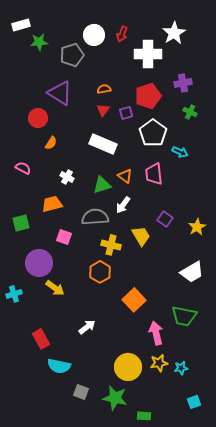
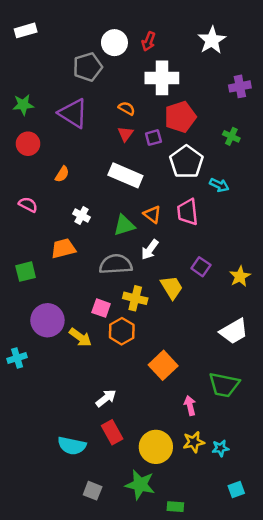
green star: (39, 42) -> (23, 105), moved
white cross: (148, 54) -> (162, 78), moved
purple cross: (183, 83) -> (240, 86), moved
orange semicircle: (104, 89) -> (127, 108), turned 40
red circle: (38, 118) -> (28, 144), moved
pink square: (64, 237) -> (101, 308), moved
yellow arrow: (55, 288) -> (80, 337), moved
pink arrow: (156, 333) -> (190, 405), size x0.7
red rectangle: (41, 339) -> (112, 432), moved
gray square: (81, 392) -> (93, 491), moved

